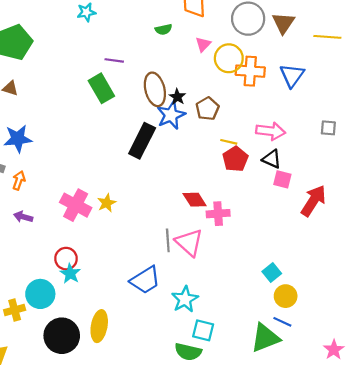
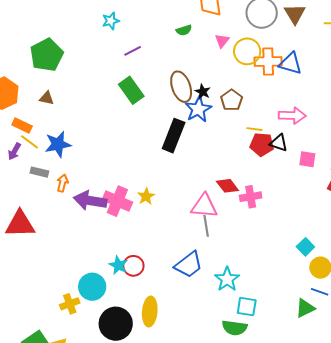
purple line: (114, 60) -> (133, 51), moved, turned -30
blue triangle: (292, 75) -> (290, 63), moved, turned -45
red pentagon: (235, 159) -> (262, 144), turned -30
black triangle: (272, 159) -> (279, 143), moved
purple arrow: (23, 217) -> (90, 201), moved, size x1.8
pink triangle: (189, 243) -> (204, 206), moved, turned -32
red circle: (66, 259) -> (133, 266), moved
green triangle: (265, 338) -> (305, 308), size x0.7

